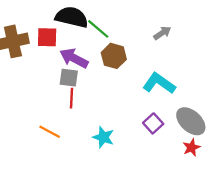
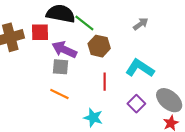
red line: (72, 98) -> (105, 82), moved
orange line: (50, 132) -> (59, 94), moved

